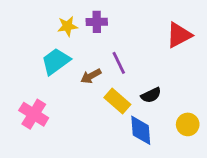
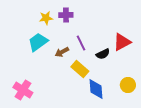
red triangle: (179, 35) -> (122, 42), moved
black semicircle: (151, 95) -> (103, 54), moved
pink cross: (34, 114) -> (23, 90), moved

